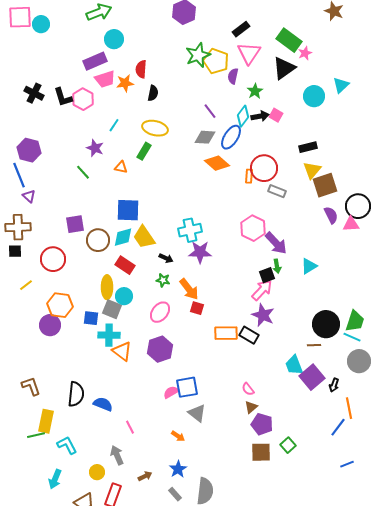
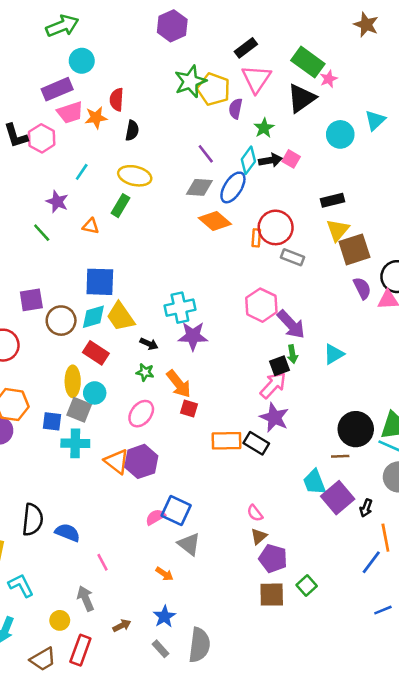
orange triangle: (122, 351) -> (117, 461), moved
blue square: (187, 387) -> (176, 511), turned 35

